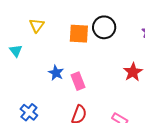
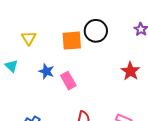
blue star: (56, 73) -> (46, 71), moved
pink rectangle: (78, 81) -> (68, 81), moved

